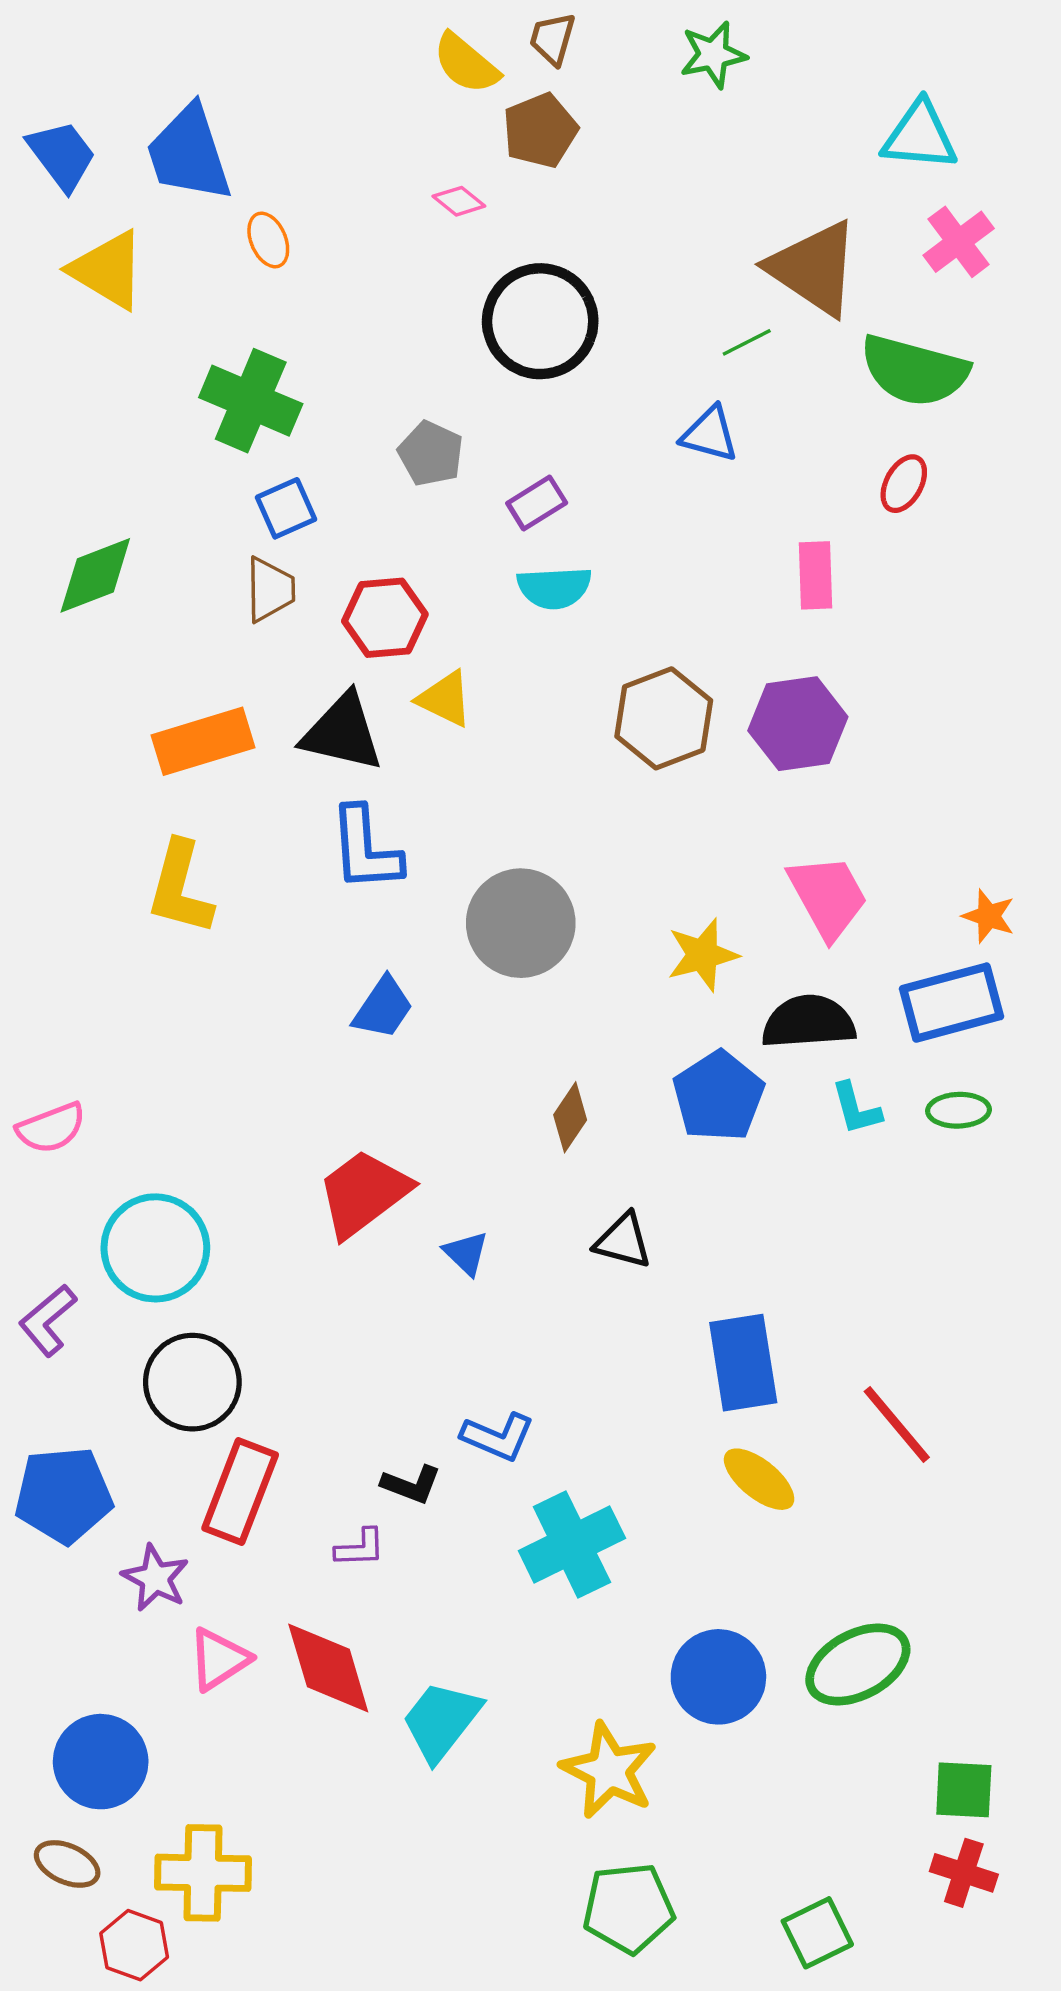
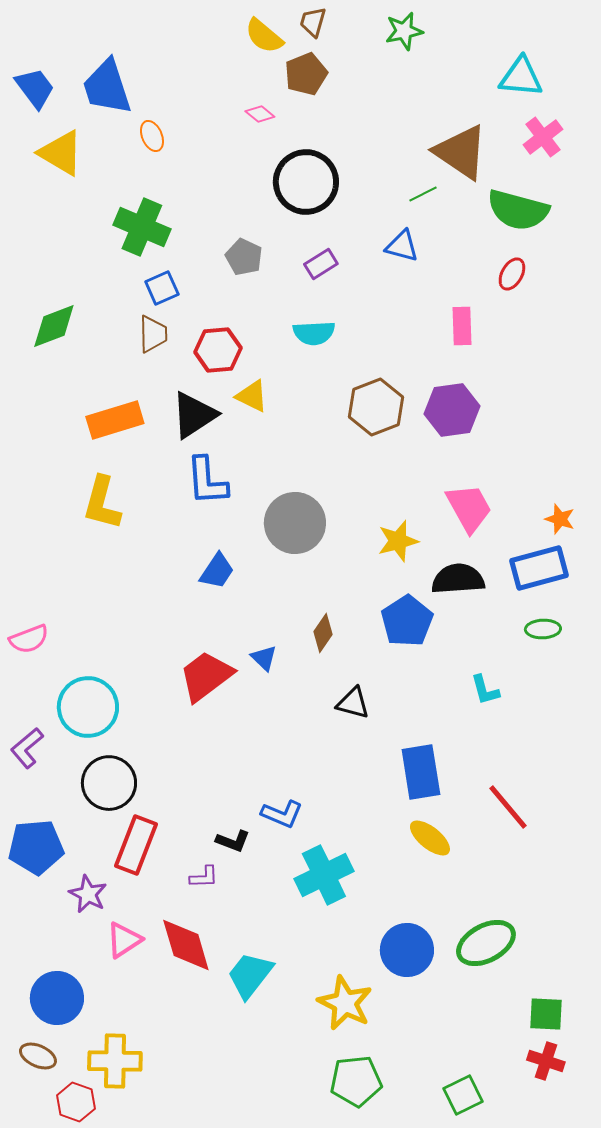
purple rectangle: (537, 503) -> (321, 264), moved
black triangle: (342, 732) -> (194, 415), turned -46
cyan L-shape: (856, 1108) -> (485, 690), moved
blue triangle: (466, 1253) -> (264, 658), moved

